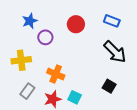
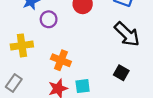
gray rectangle: (27, 91) -> (14, 83), moved
cyan square: (75, 97) -> (83, 86), turned -32

